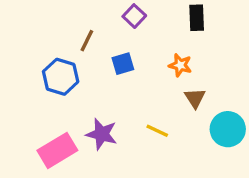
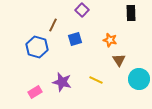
black rectangle: (197, 18) -> (131, 13), moved
pink rectangle: (57, 150) -> (35, 92), size x0.6

